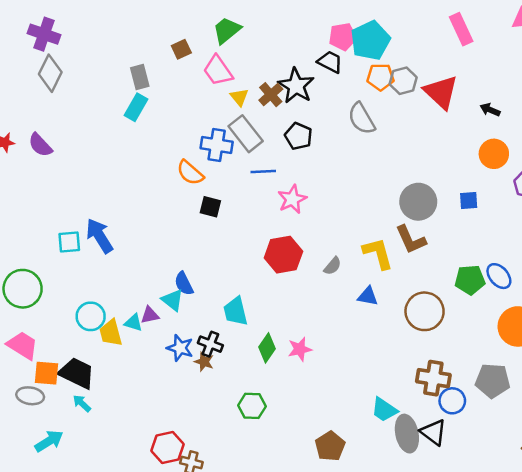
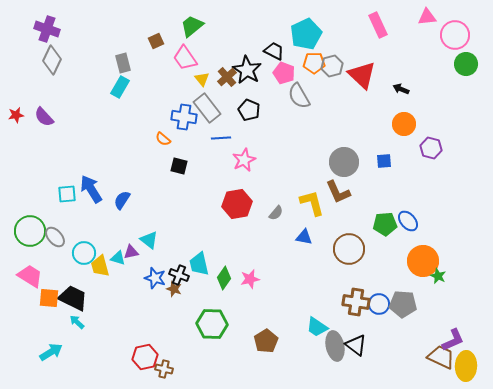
pink pentagon: (343, 37) -> (284, 73), moved, turned 30
orange semicircle: (190, 173) -> (163, 139), size x0.7
blue semicircle: (184, 284) -> (122, 200), moved, turned 60
cyan trapezoid: (236, 311) -> (199, 264), moved
gray ellipse: (30, 396) -> (55, 237), moved, turned 40
blue circle: (452, 401) -> (379, 304), moved
green hexagon: (252, 406) -> (212, 324), size x1.4
brown pentagon: (330, 446) -> (266, 341), moved

